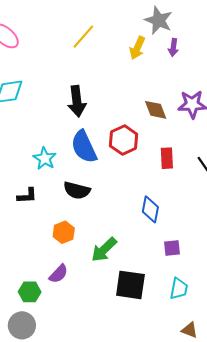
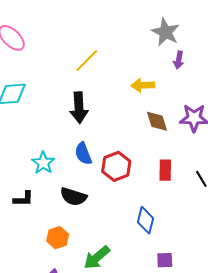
yellow line: (83, 37) -> (87, 61), moved
yellow arrow: (137, 48) -> (143, 85), moved, turned 60
red hexagon: (124, 140) -> (116, 166), moved
blue semicircle: (84, 147) -> (83, 154), size x0.7

